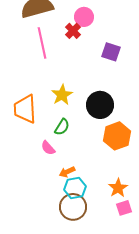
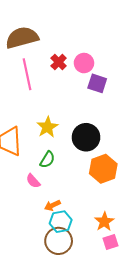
pink circle: (84, 17) -> (84, 63), moved

